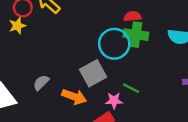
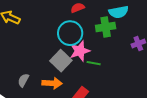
green cross: (136, 35) -> (106, 27), moved
pink star: (114, 101) -> (80, 51), moved, size x1.5

